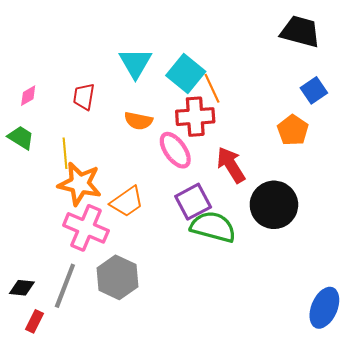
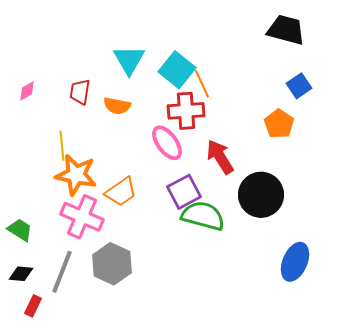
orange semicircle: (138, 121) -> (117, 106), moved
green trapezoid: (21, 138) -> (20, 230), moved
blue ellipse: (324, 308) -> (295, 262), moved

